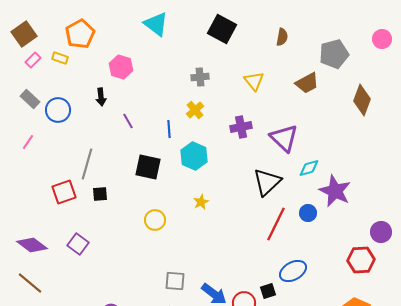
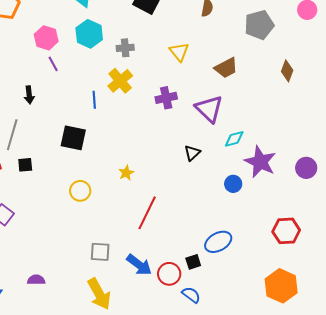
brown trapezoid: (307, 83) -> (226, 68), moved
black arrow: (101, 97) -> (29, 95), moved
brown diamond: (362, 100) -> (287, 71), size x0.7
yellow cross: (195, 110) -> (120, 81), size x1.4
purple line: (128, 121) -> (53, 64), moved
cyan hexagon: (194, 156) -> (89, 34), moved
black triangle: (267, 182) -> (192, 153), size x0.6
red line: (276, 224) -> (147, 213), moved
purple circle: (381, 232) -> (306, 168), moved

